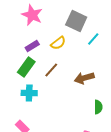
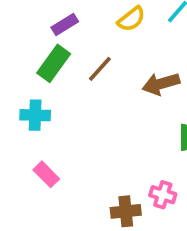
yellow semicircle: (58, 43) -> (131, 19), moved
cyan cross: (29, 93) -> (35, 115), moved

